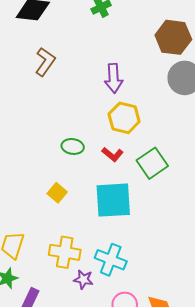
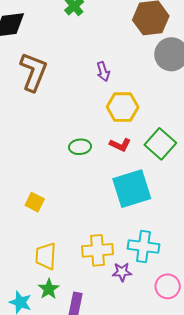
brown L-shape: (45, 62) -> (33, 72), size x1.4
purple arrow: (114, 78) -> (103, 72), size x0.7
yellow square: (57, 193) -> (35, 202), moved

